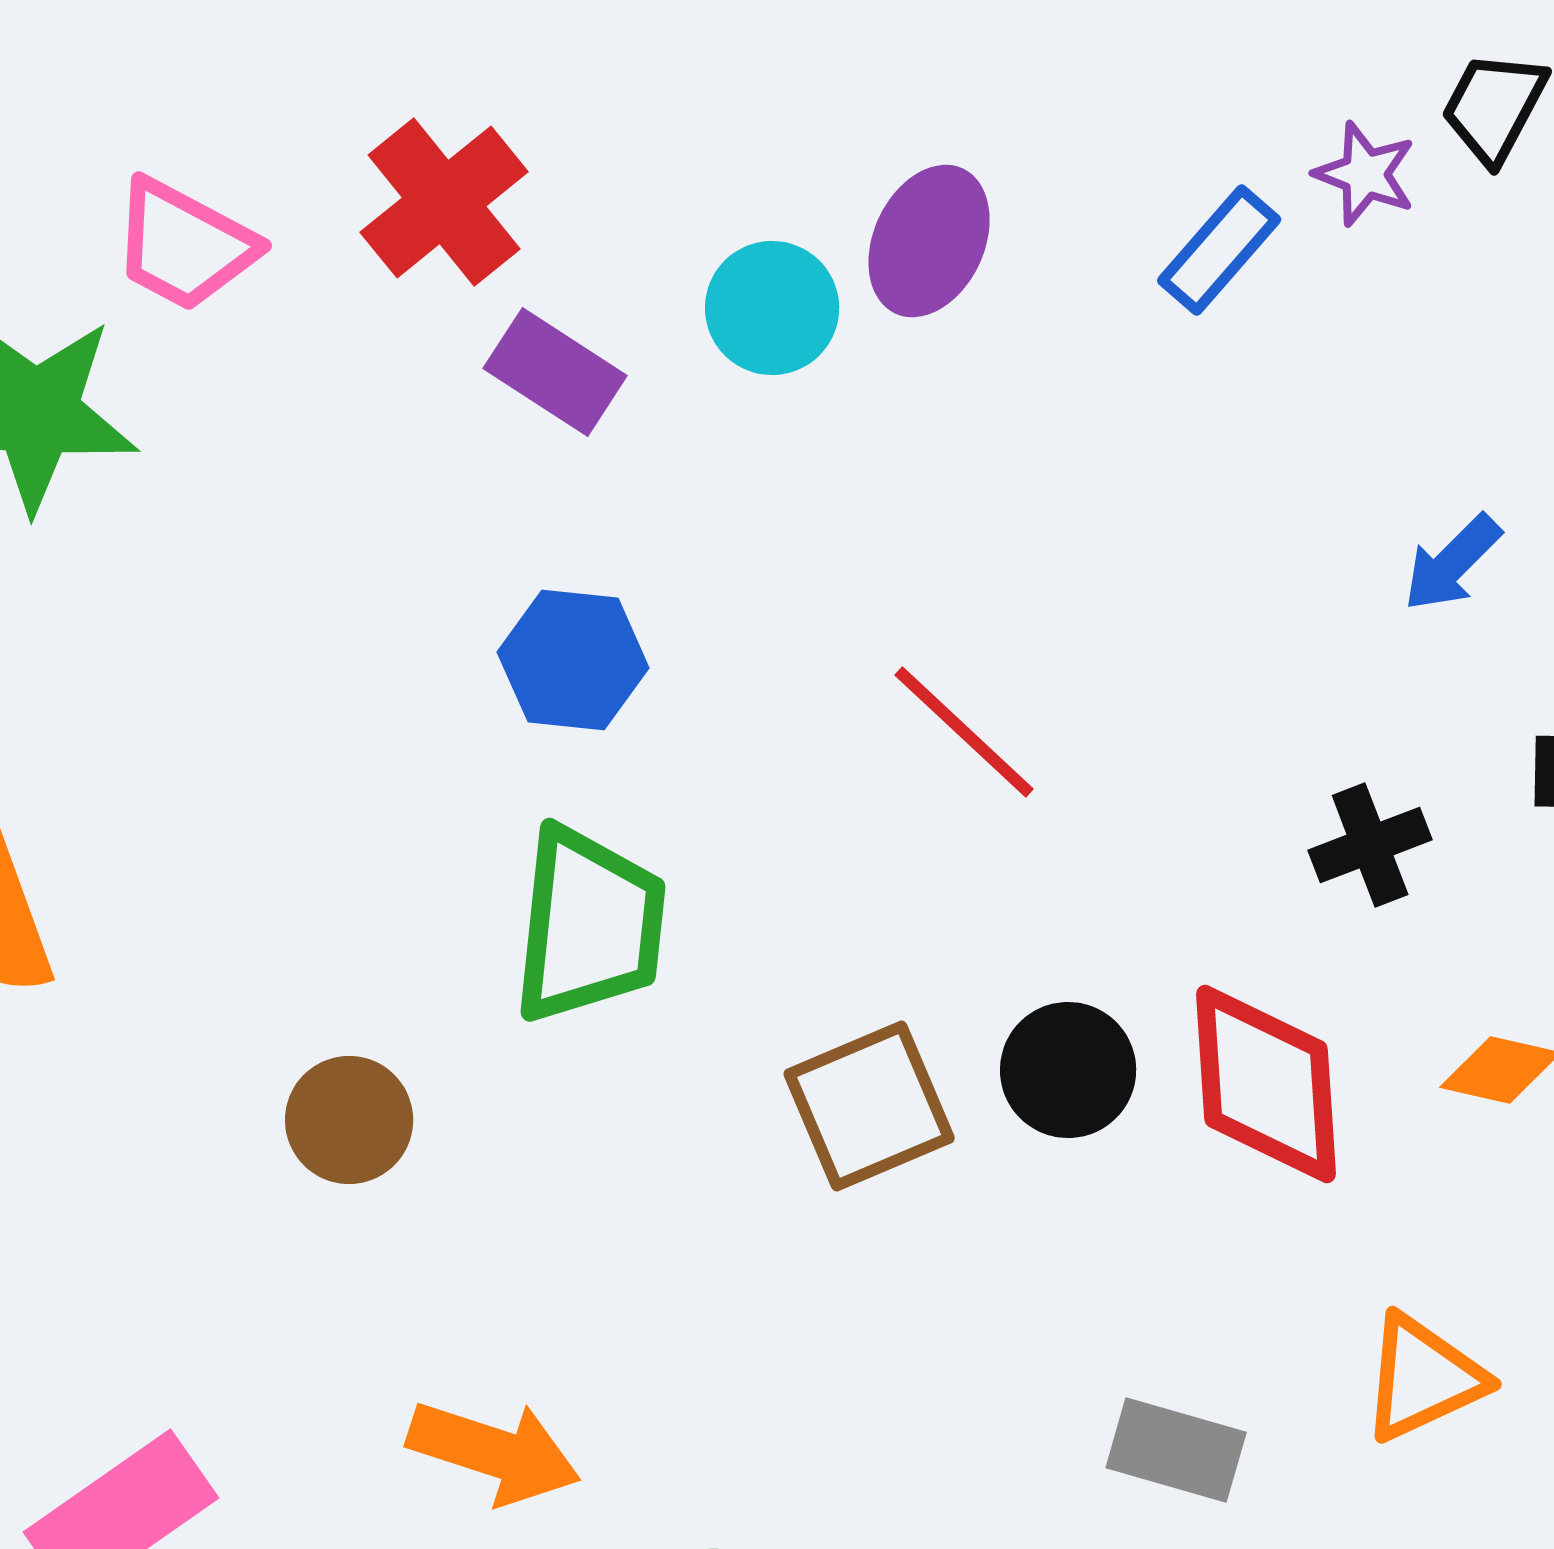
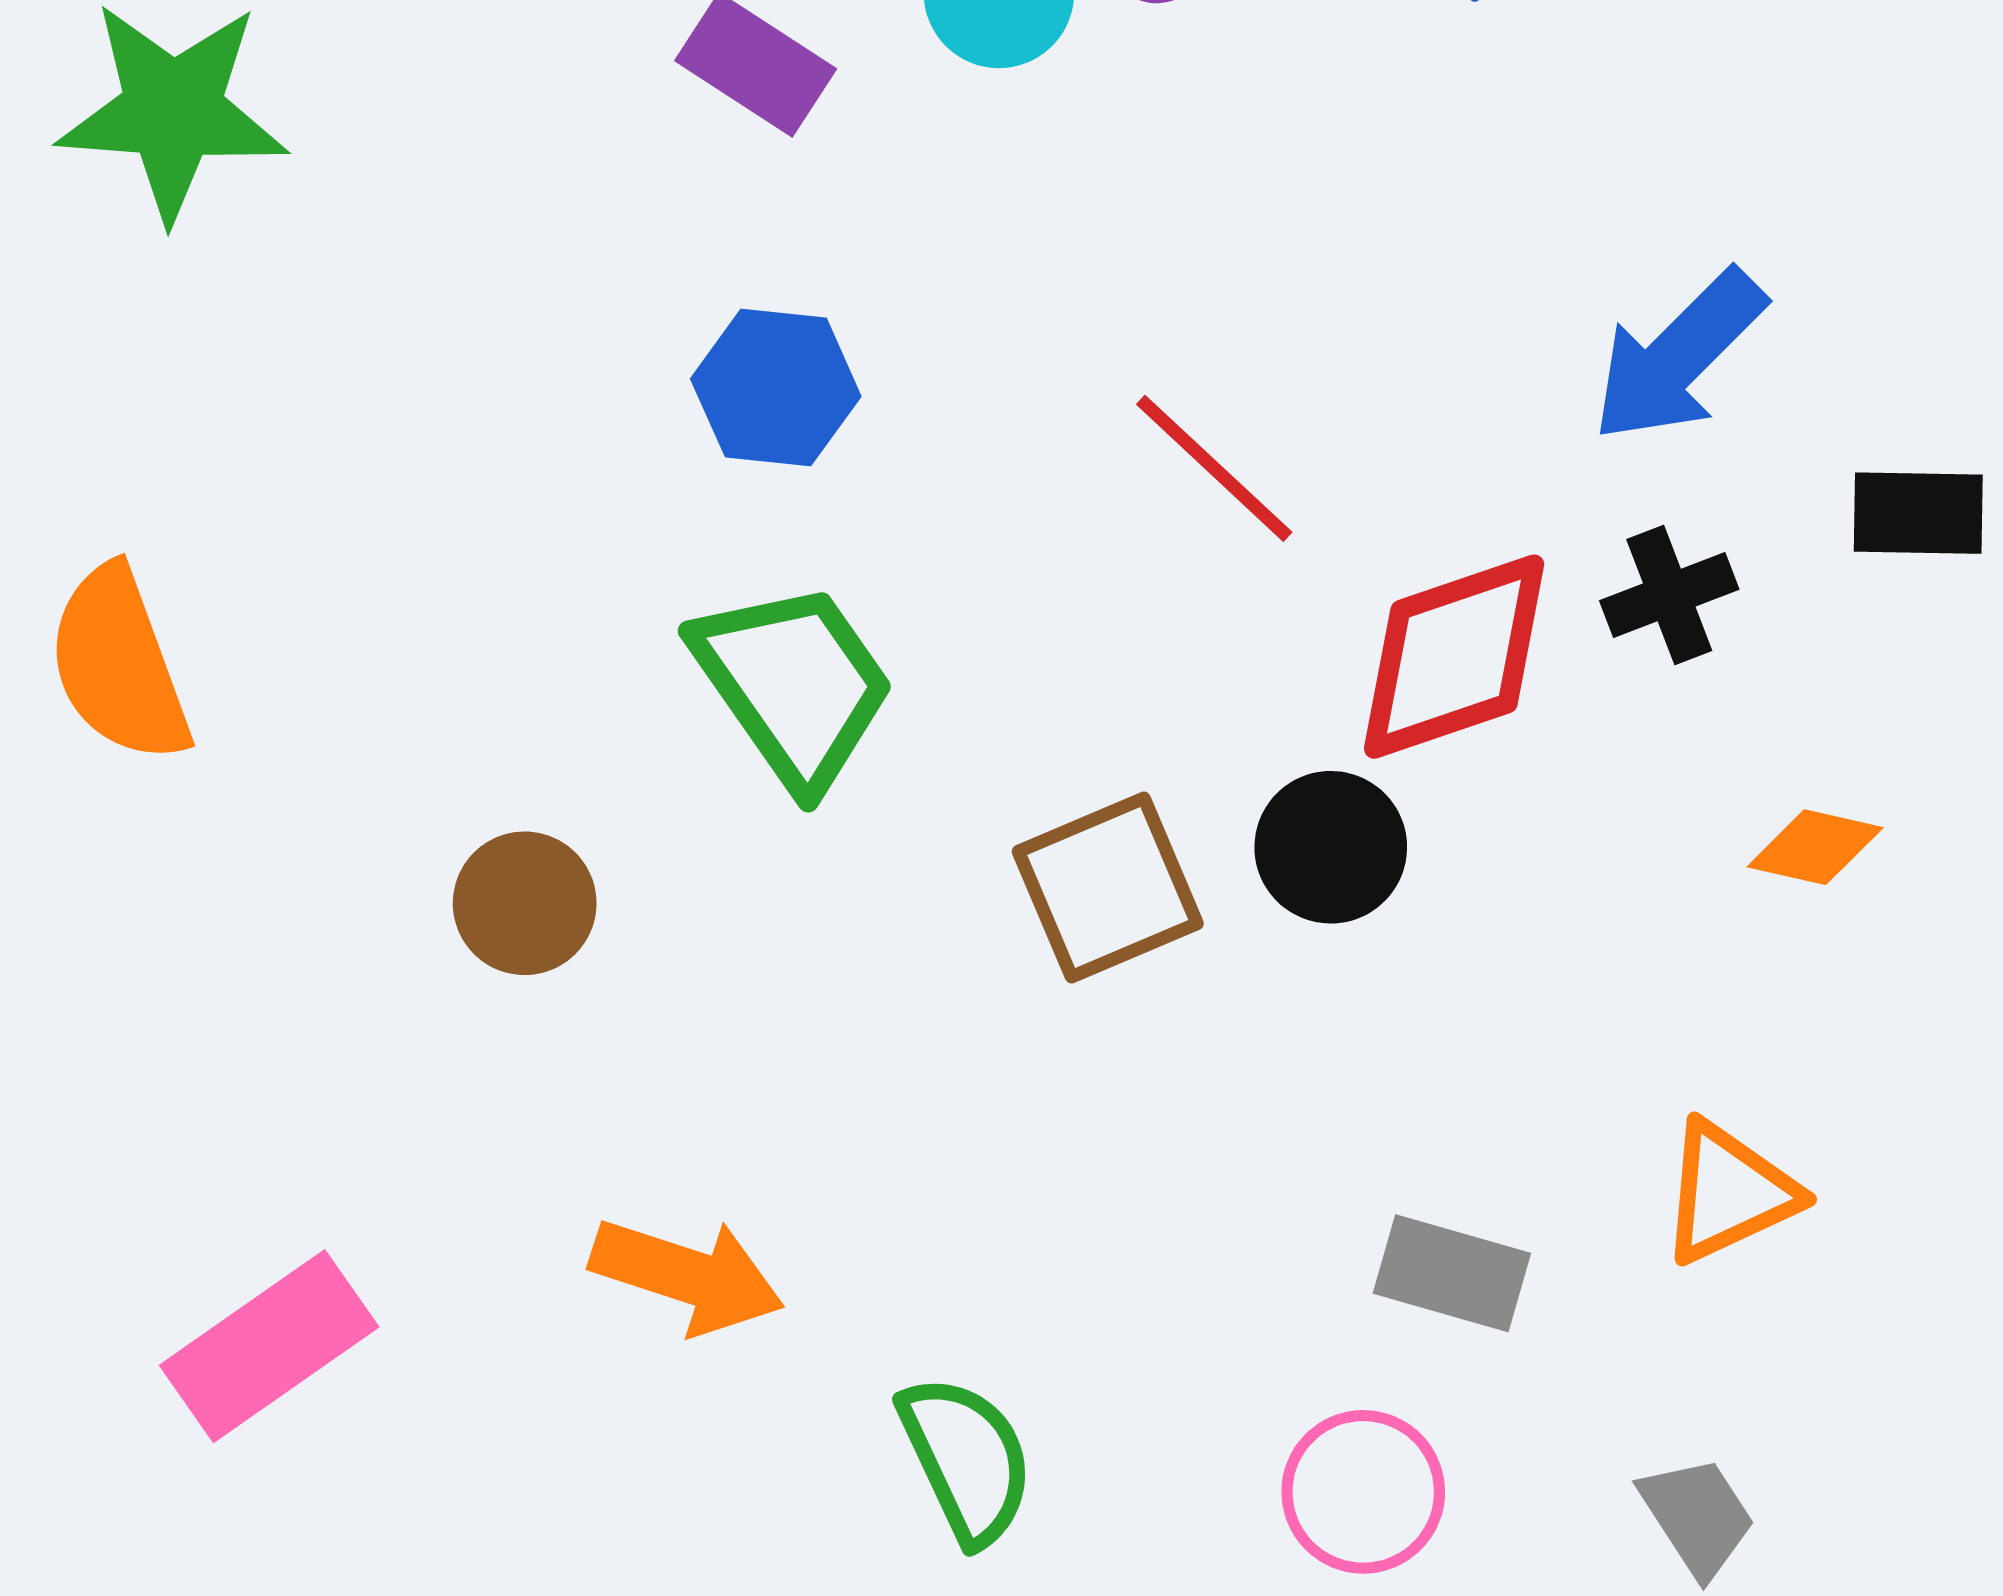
blue arrow: (1452, 563) -> (1678, 356), moved, size x1.6
green trapezoid: (589, 925) -> (794, 685), turned -41
red diamond: (1266, 1084) -> (1454, 657), moved, turned 75

